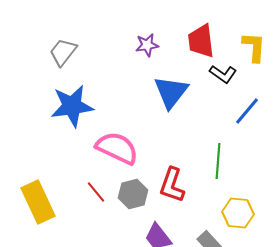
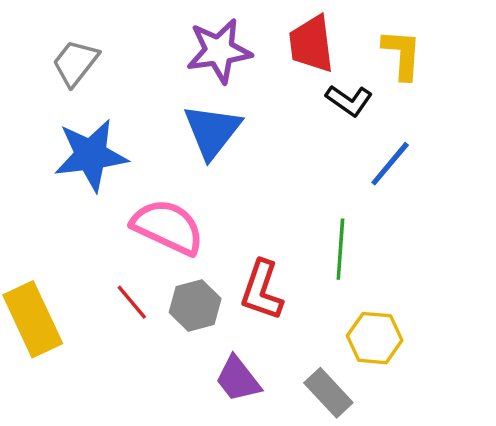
purple star: (147, 45) -> (219, 51), size x1.6
blue triangle: (171, 92) -> (212, 131), moved

